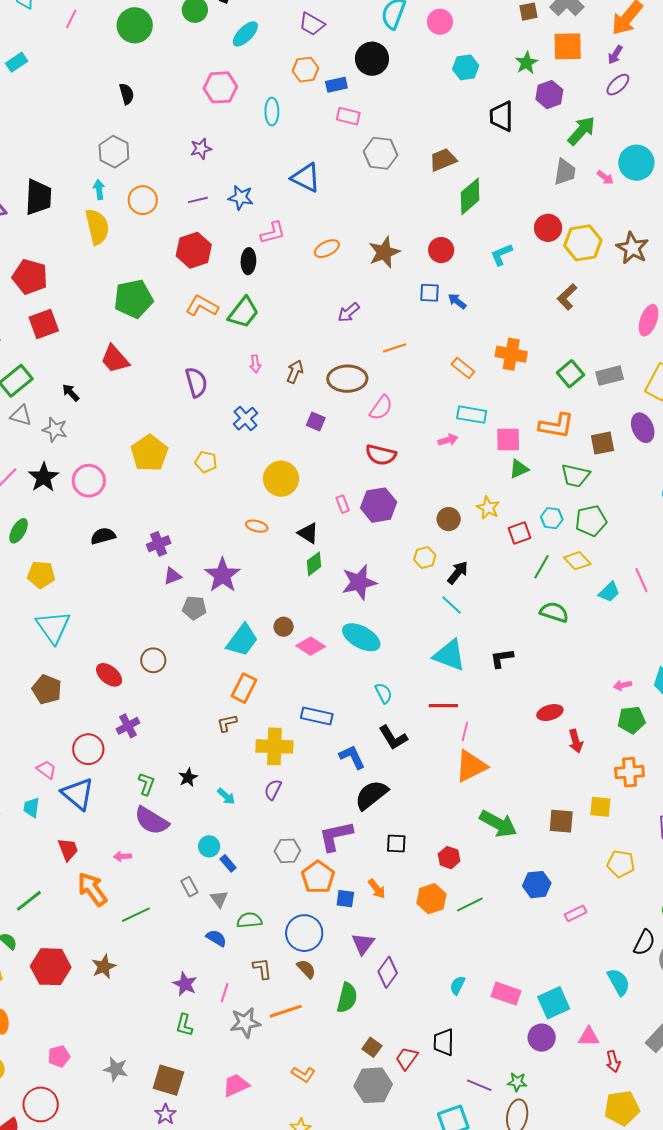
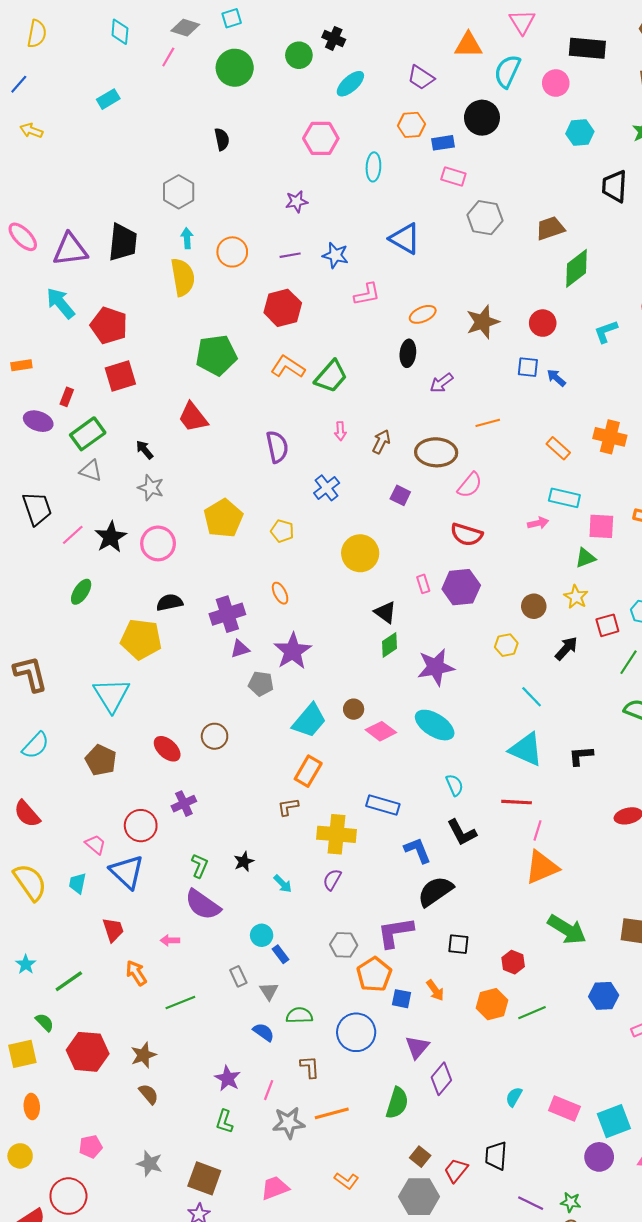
gray hexagon: (114, 152) -> (179, 192), moved
black ellipse: (248, 261) -> (408, 353), moved
gray star: (55, 430) -> (151, 488), moved
green triangle: (519, 469) -> (585, 558), moved
orange ellipse: (257, 526) -> (280, 593), moved, turned 45
purple cross: (159, 544) -> (227, 614), size x1.4
black arrow: (458, 573) -> (566, 648), moved
yellow pentagon: (41, 575) -> (141, 639), moved, size x1.4
orange arrow: (92, 889) -> (136, 973), size x0.7
brown semicircle: (306, 969) -> (149, 1094), moved

